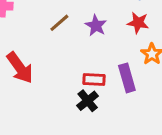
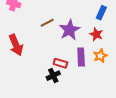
purple star: (96, 26) -> (70, 30), size x1.5
purple rectangle: (127, 78) -> (81, 57), moved

